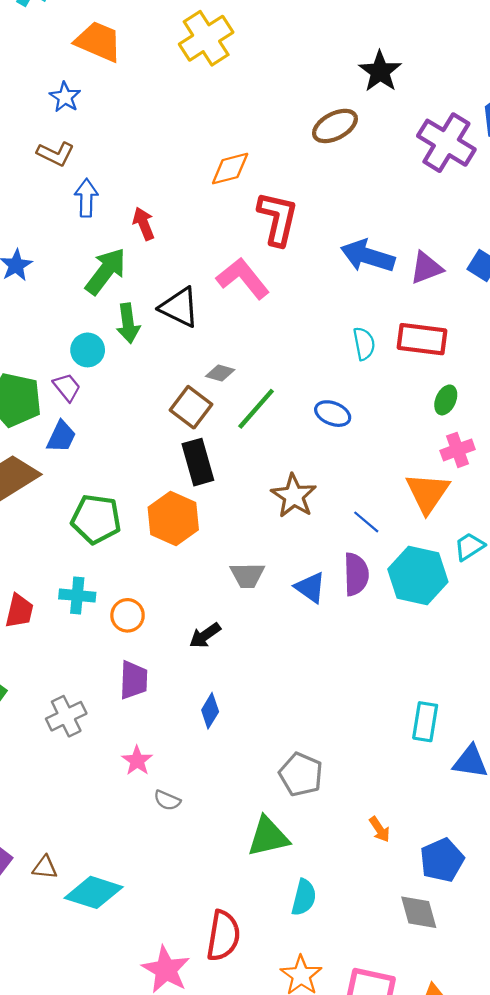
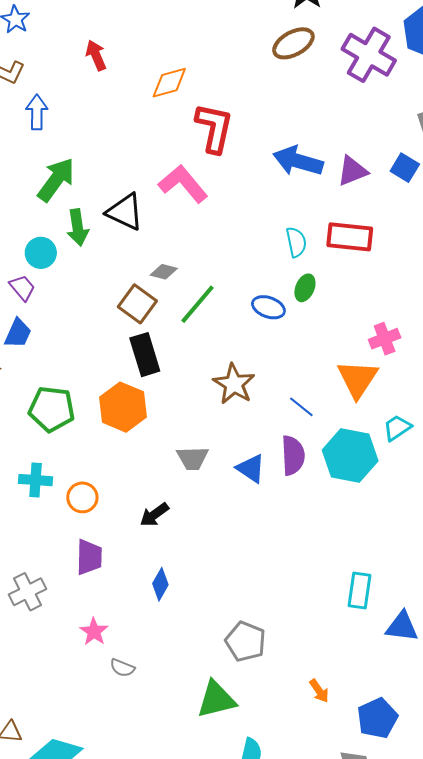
brown ellipse: (335, 126) -> (293, 43), moved
red arrow: (144, 224) -> (96, 55), moved
green ellipse: (446, 400) -> (305, 288), moved

